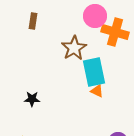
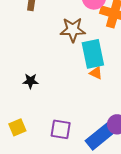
brown star: (74, 48) -> (73, 30), turned 30

